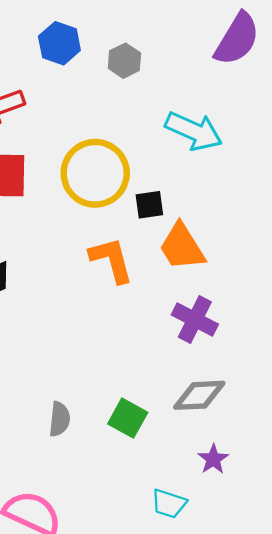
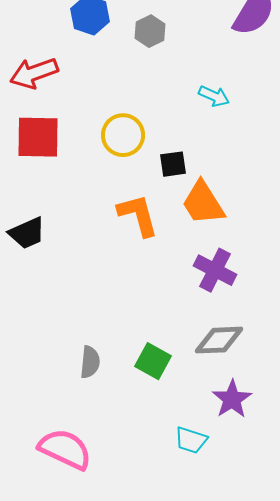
cyan arrow: (194, 131) -> (214, 96), size x0.6
yellow circle: (95, 173) -> (123, 135), size x0.7
purple star: (213, 459) -> (232, 399), size x1.4

